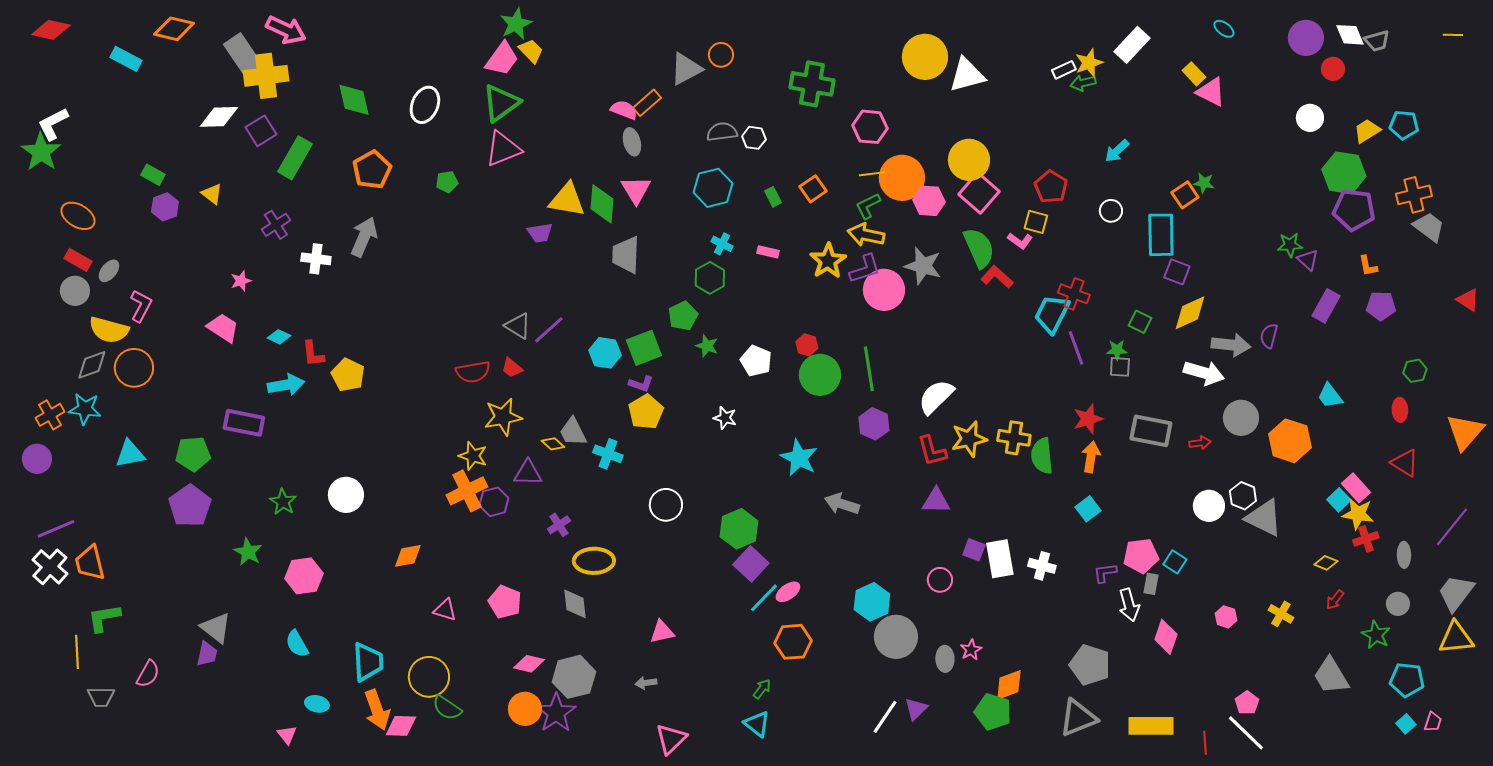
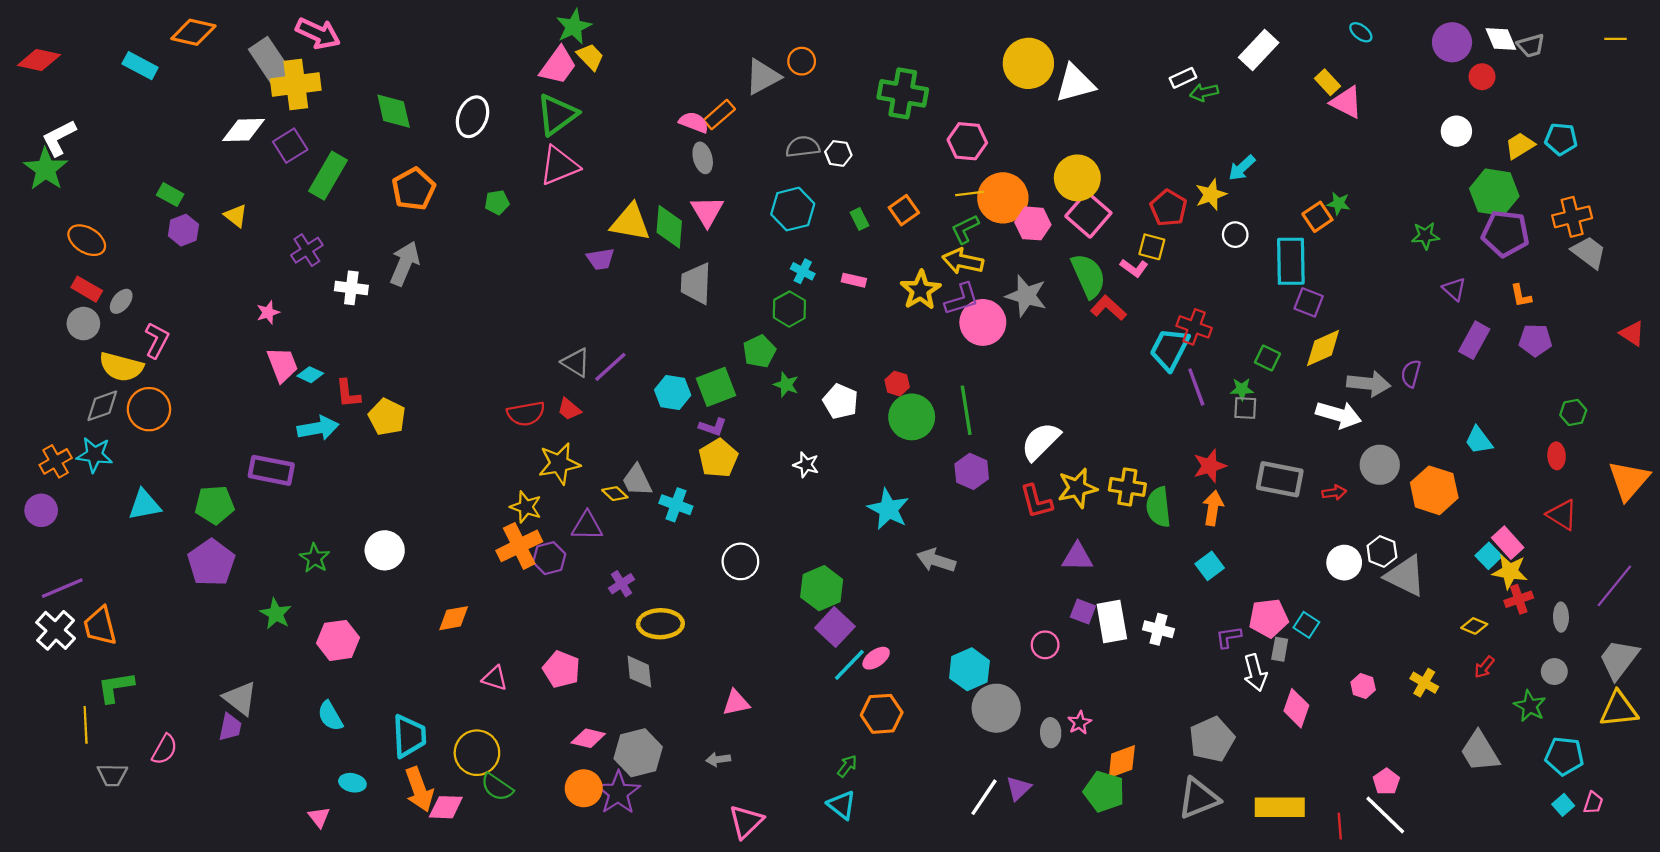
red diamond: (51, 30) -> (39, 60), moved
yellow star: (1089, 63) -> (1211, 195), moved
green star: (1290, 245) -> (1425, 236), moved
pink trapezoid: (223, 328) -> (282, 365), moved, turned 36
purple triangle: (936, 501) -> (1077, 557), moved
gray pentagon: (1090, 665) -> (1212, 739), turned 30

